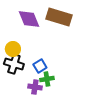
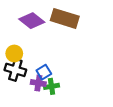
purple diamond: (29, 19) -> (32, 21), turned -30
purple cross: (35, 87) -> (38, 83), moved

